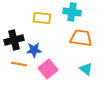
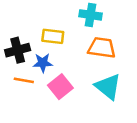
yellow rectangle: (42, 18) -> (53, 36), moved
cyan triangle: (86, 69) -> (108, 87), size x1.6

